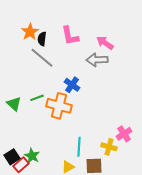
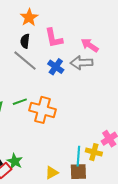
orange star: (30, 32) -> (29, 17), moved
blue cross: (72, 85) -> (56, 67), moved
cyan line: (79, 147) -> (78, 156), moved

